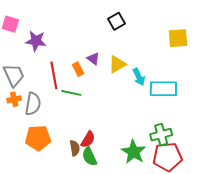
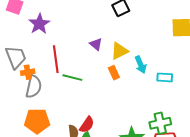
purple star: (36, 41) -> (39, 24), turned 30
orange rectangle: (78, 69) -> (114, 73), moved
cyan rectangle: (163, 89) -> (165, 77), size x0.6
orange cross: (14, 99) -> (28, 72), moved

